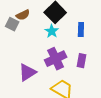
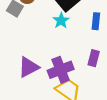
purple cross: (56, 59) -> (61, 70), moved

